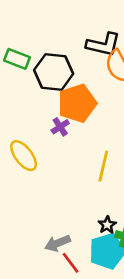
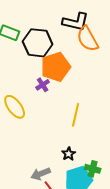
black star: (107, 225) -> (69, 154), moved

